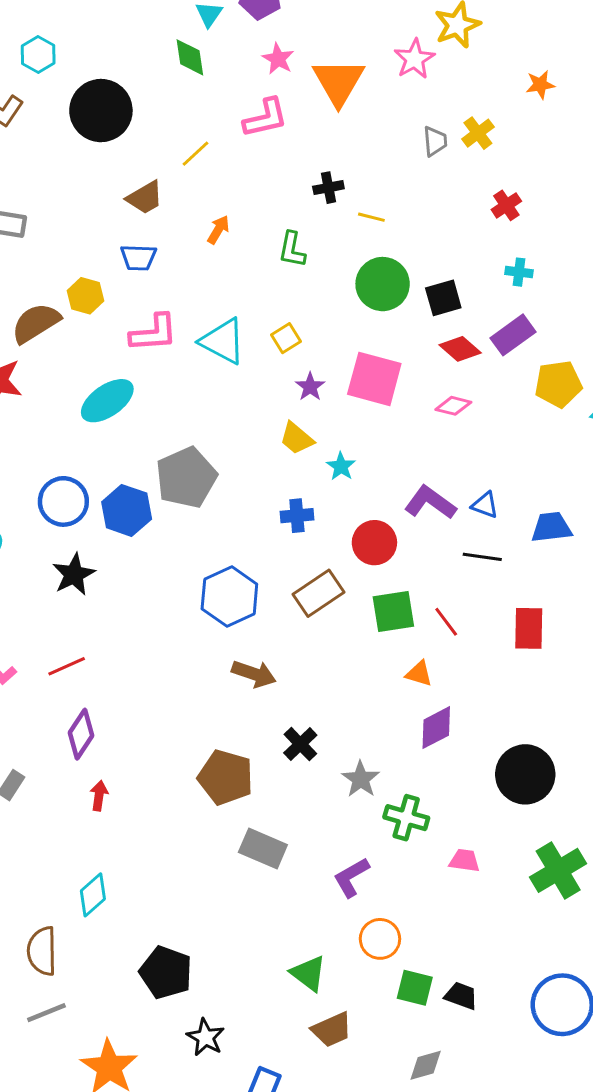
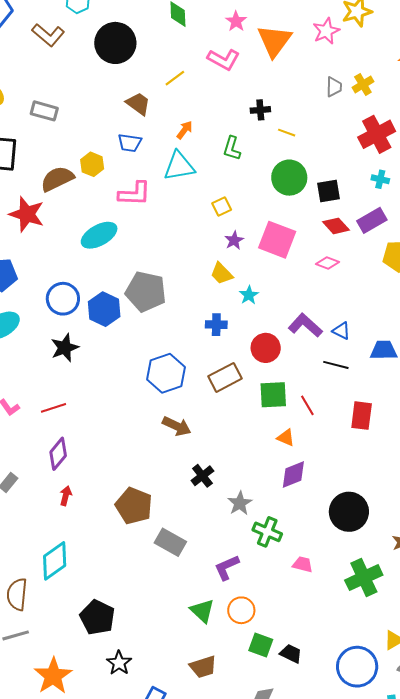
pink L-shape: (265, 118) -> (224, 59), turned 36
brown trapezoid: (145, 198) -> (138, 104), turned -120
red cross: (506, 205) -> (377, 134), size x1.8
cyan triangle: (223, 341) -> (179, 166), moved, turned -44
gray pentagon: (186, 478) -> (146, 292), turned 30
brown pentagon: (226, 777) -> (134, 506), moved
cyan diamond: (93, 895) -> (55, 561), size x1.4
green triangle: (308, 973) -> (202, 611), moved

